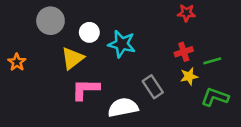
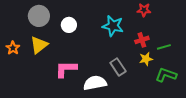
cyan star: (122, 44) -> (113, 26), moved
yellow triangle: (72, 58) -> (39, 45), moved

